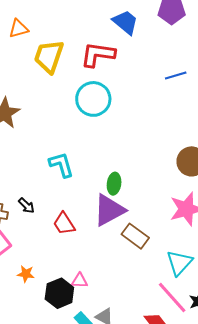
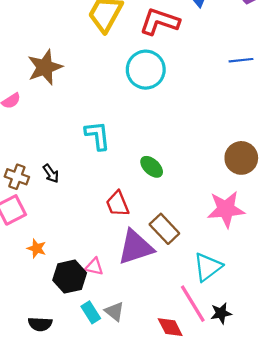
green ellipse: (114, 184) -> (152, 167), turned -65
purple triangle: (109, 210) -> (136, 247), moved
red trapezoid: (64, 224) -> (118, 204), moved

